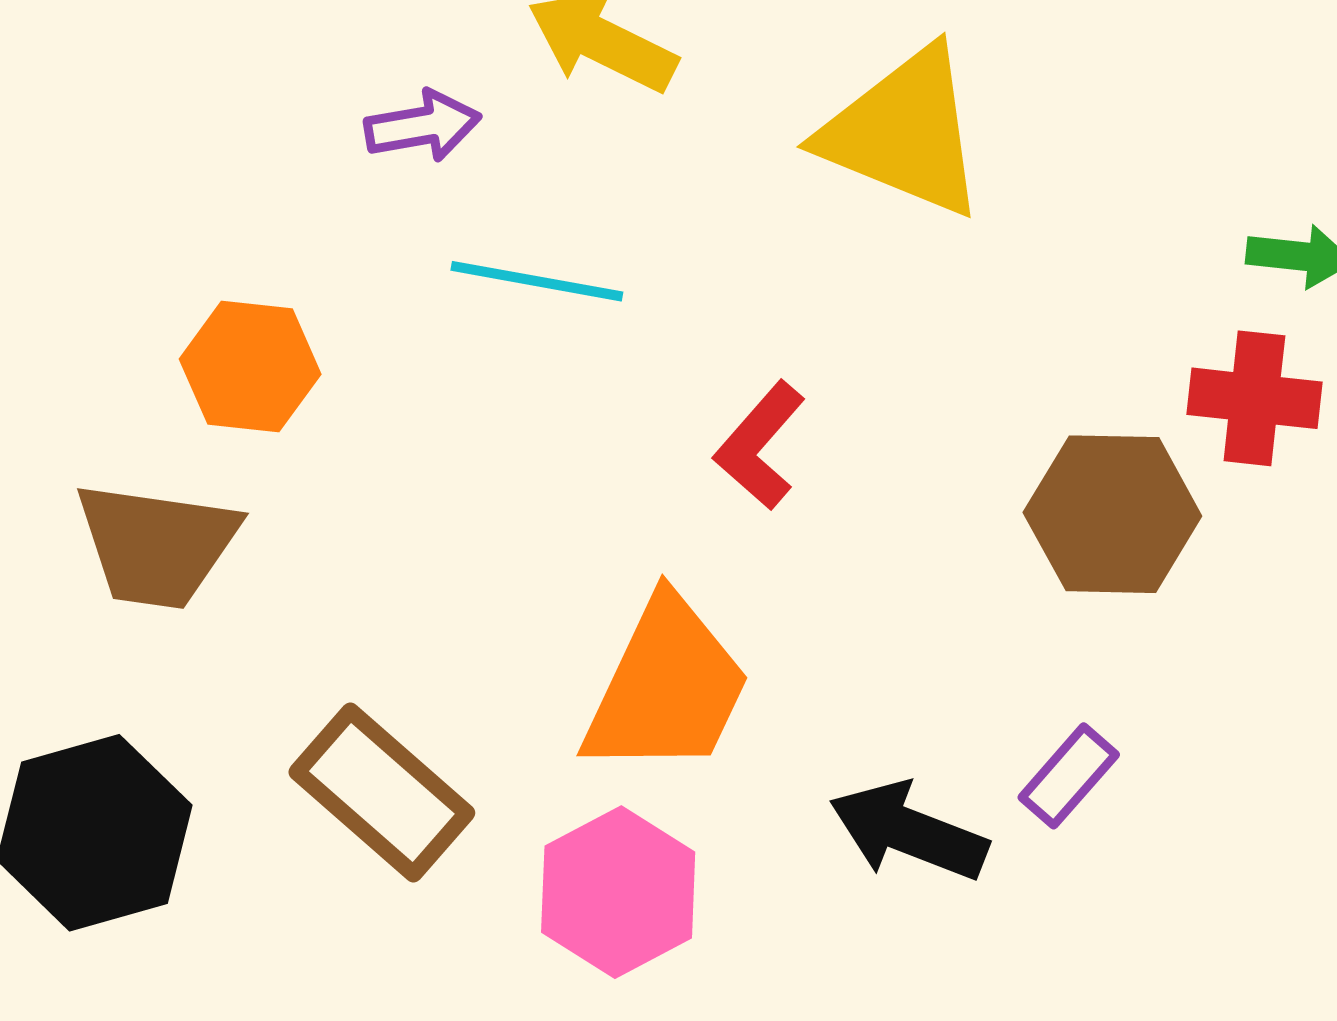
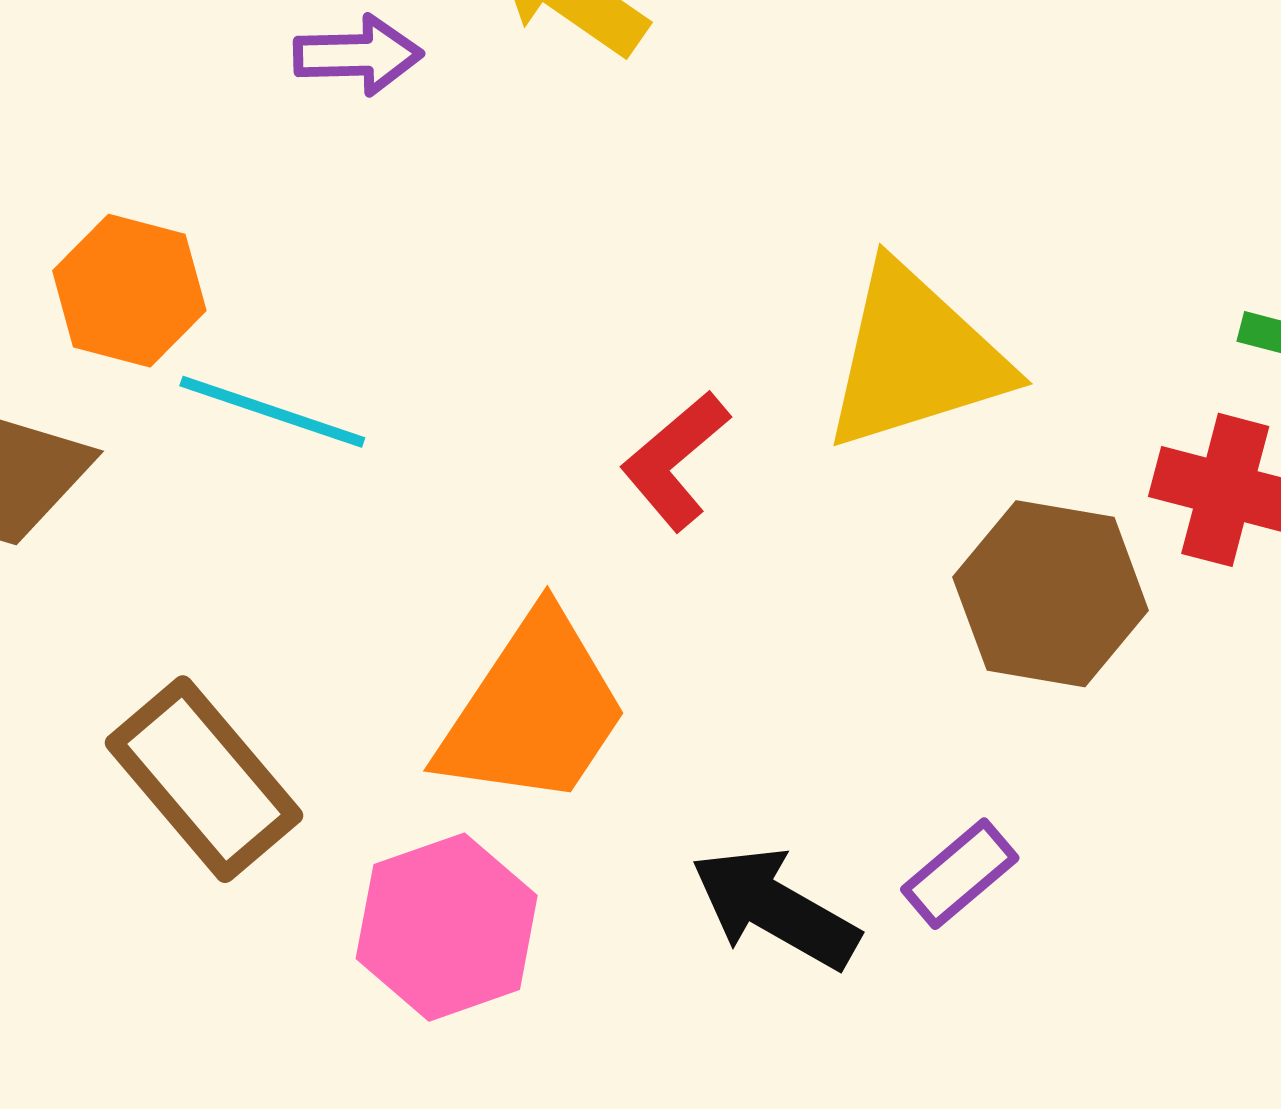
yellow triangle: (904, 132) -> (915, 358), moved, turned -48
cyan line: (537, 281) -> (272, 412), moved

